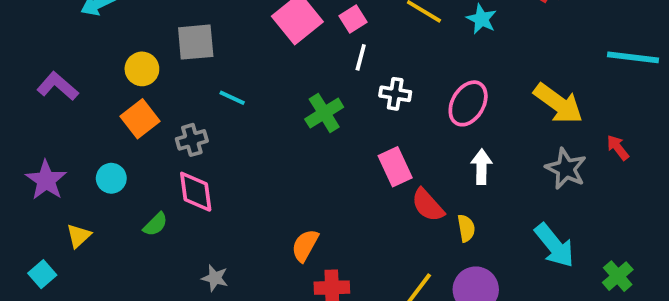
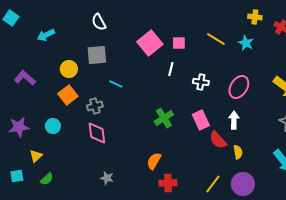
pink square: (353, 19) -> (179, 43), turned 32
white line: (361, 57) -> (171, 69), moved
green cross: (324, 113) -> (164, 118), moved
white arrow: (481, 167) -> (234, 120), moved
purple star: (46, 180) -> (19, 127), turned 30
green semicircle: (155, 224) -> (47, 179), moved
cyan square: (42, 274) -> (17, 176), turned 32

